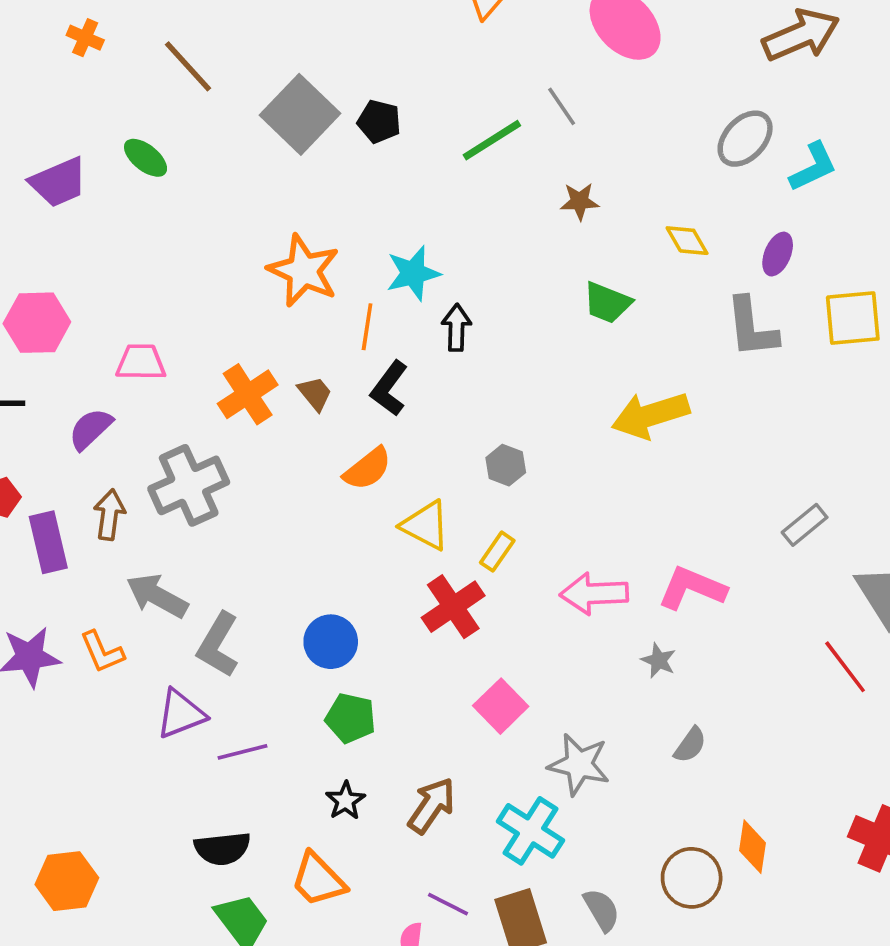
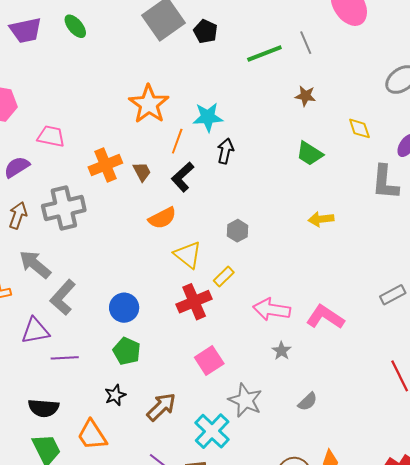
yellow arrow: (650, 415) -> (321, 219), size x0.6
gray star: (659, 660) -> (282, 351), moved

